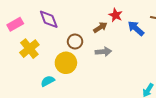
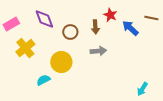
brown arrow: (100, 27) -> (95, 27), turned 120
brown circle: (75, 42) -> (70, 32), moved

